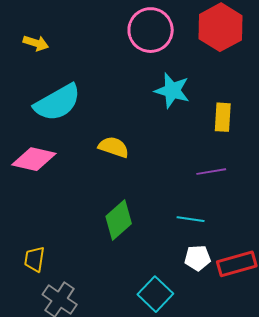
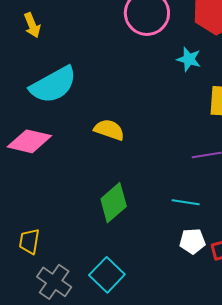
yellow arrow: (36, 43) -> (32, 25), turned 50
cyan star: (172, 91) -> (189, 59), moved, size x0.7
cyan square: (155, 294) -> (107, 275), moved

